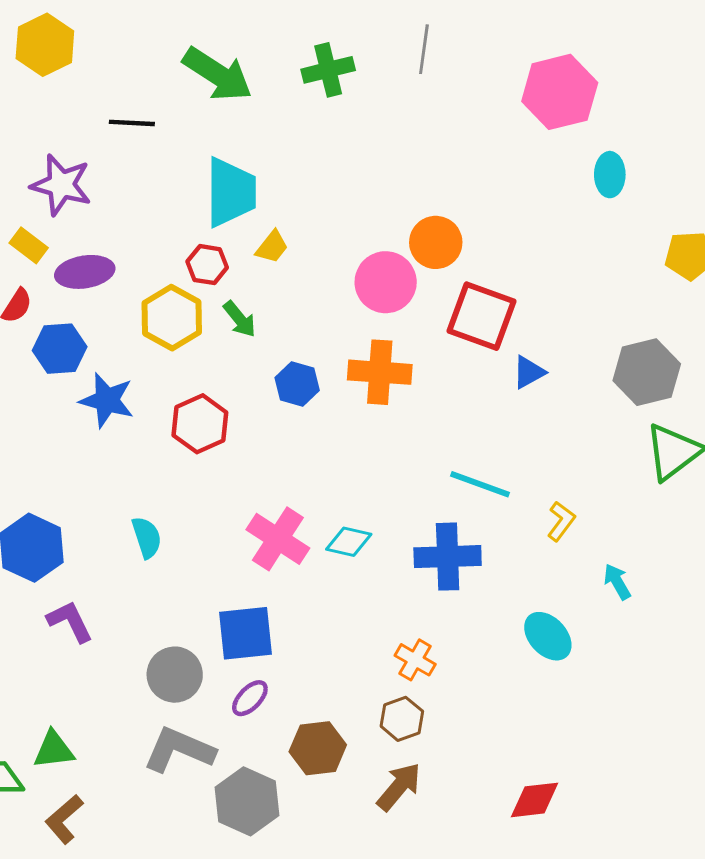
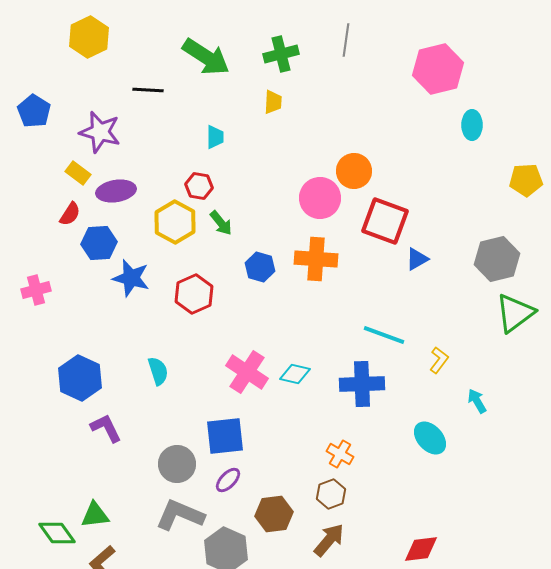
cyan trapezoid: (231, 192) -> (215, 137), size x0.5
yellow trapezoid: (272, 247) -> (273, 102), moved, turned -35

